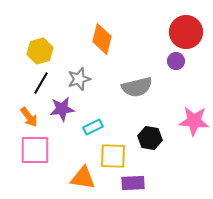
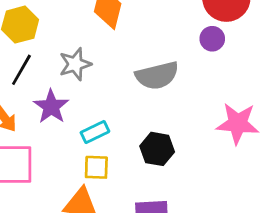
purple star: (62, 109) -> (51, 107), turned -30
black hexagon: (150, 138) -> (157, 149), moved
yellow square: (113, 156) -> (96, 167), moved, size x0.7

